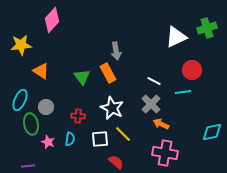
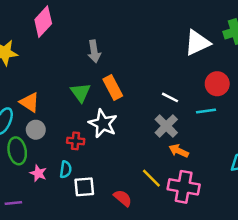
gray arrow: (116, 51) -> (94, 51), moved
orange triangle: (41, 71) -> (30, 102), moved
white star: (112, 108) -> (103, 124), moved
yellow line: (123, 134) -> (151, 178), moved
white square: (100, 139) -> (84, 187), moved

